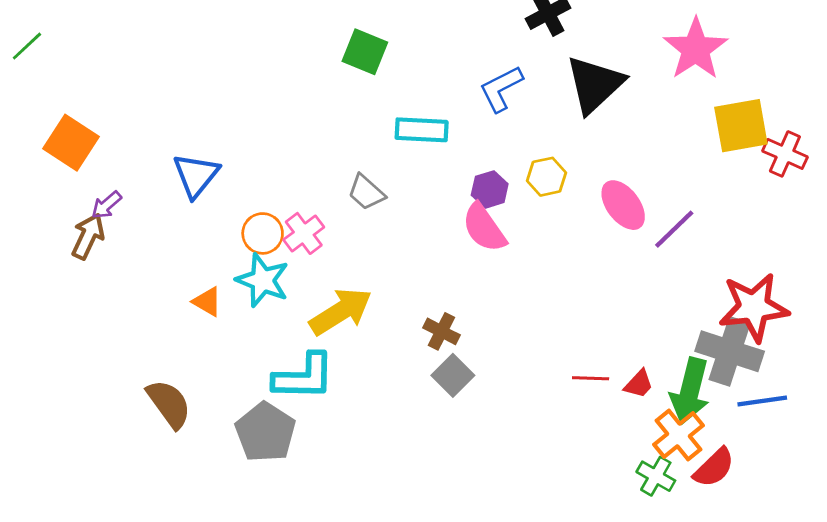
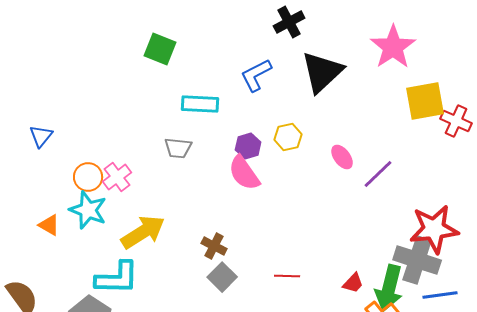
blue triangle: (196, 175) -> (41, 136), size x0.7
gray trapezoid: (366, 192) -> (178, 148), moved, turned -36
pink ellipse: (623, 205) -> (342, 157), size x0.7
red line: (591, 378) -> (287, 276), moved

